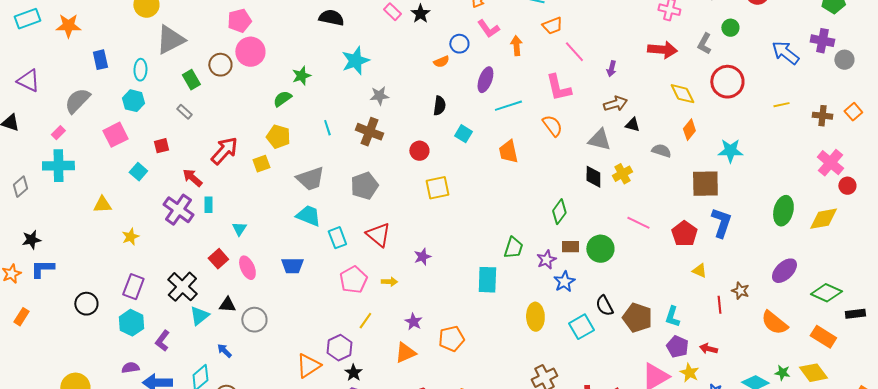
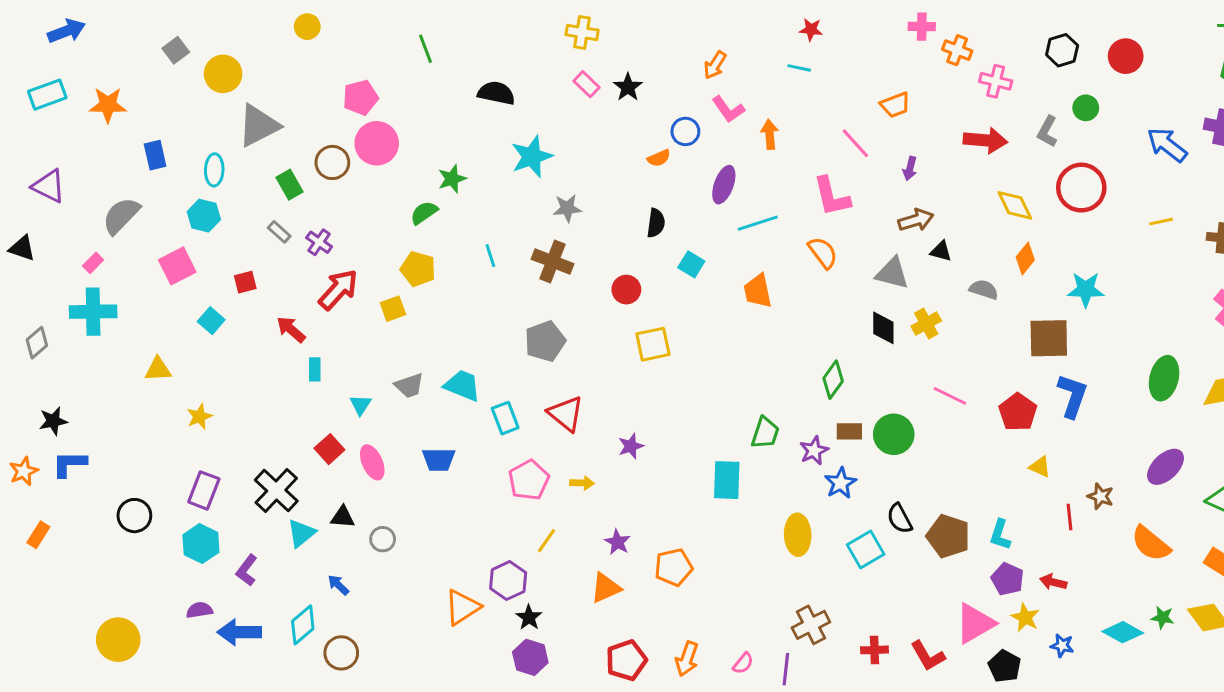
orange trapezoid: (552, 26) -> (895, 105), moved
gray trapezoid: (310, 179) -> (409, 386), moved, size x0.7
purple cross: (178, 210) -> (319, 242), moved, size x0.6
gray circle: (254, 320) -> (383, 539), size x0.7

